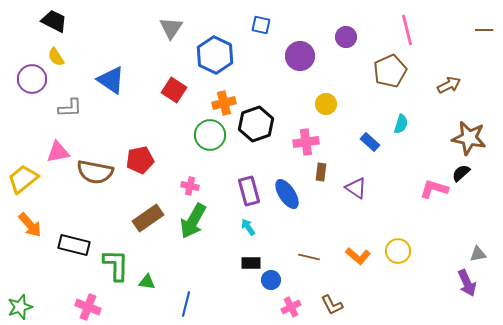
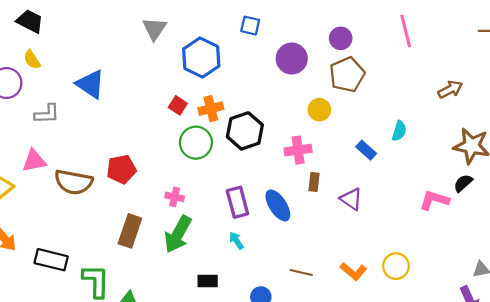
brown pentagon: (390, 71) -> (347, 75), moved
red square: (174, 90) -> (178, 105), moved, size x0.7
brown rectangle: (148, 218) -> (130, 231), turned -36
black rectangle: (251, 263) -> (208, 281), moved

